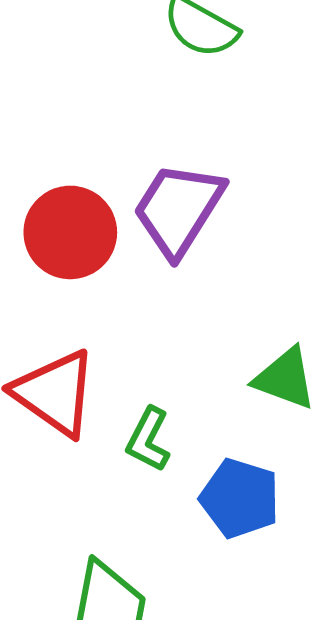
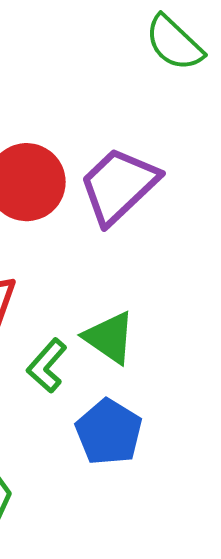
green triangle: (285, 378) -> (109, 338), moved

